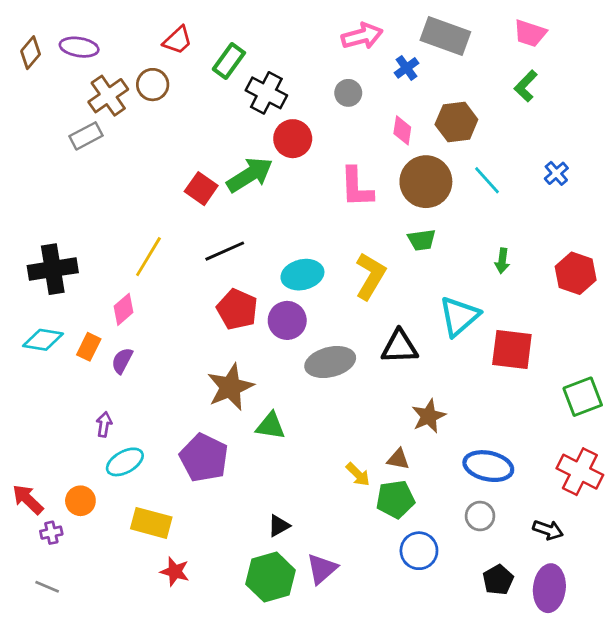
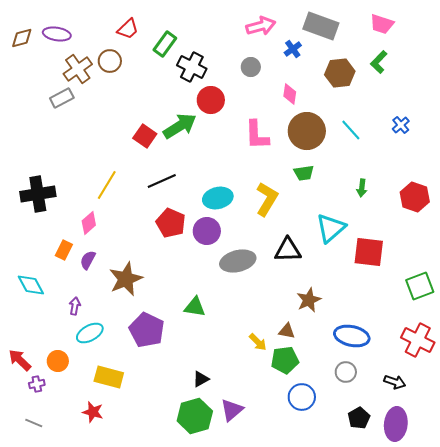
brown diamond: (31, 53) -> (22, 38), turned 35
brown hexagon: (456, 122) -> (340, 73), moved
cyan diamond: (43, 340) -> (31, 285), moved, turned 52
brown star: (230, 387) -> (126, 279), moved
red star: (175, 572) -> (93, 412), moved

